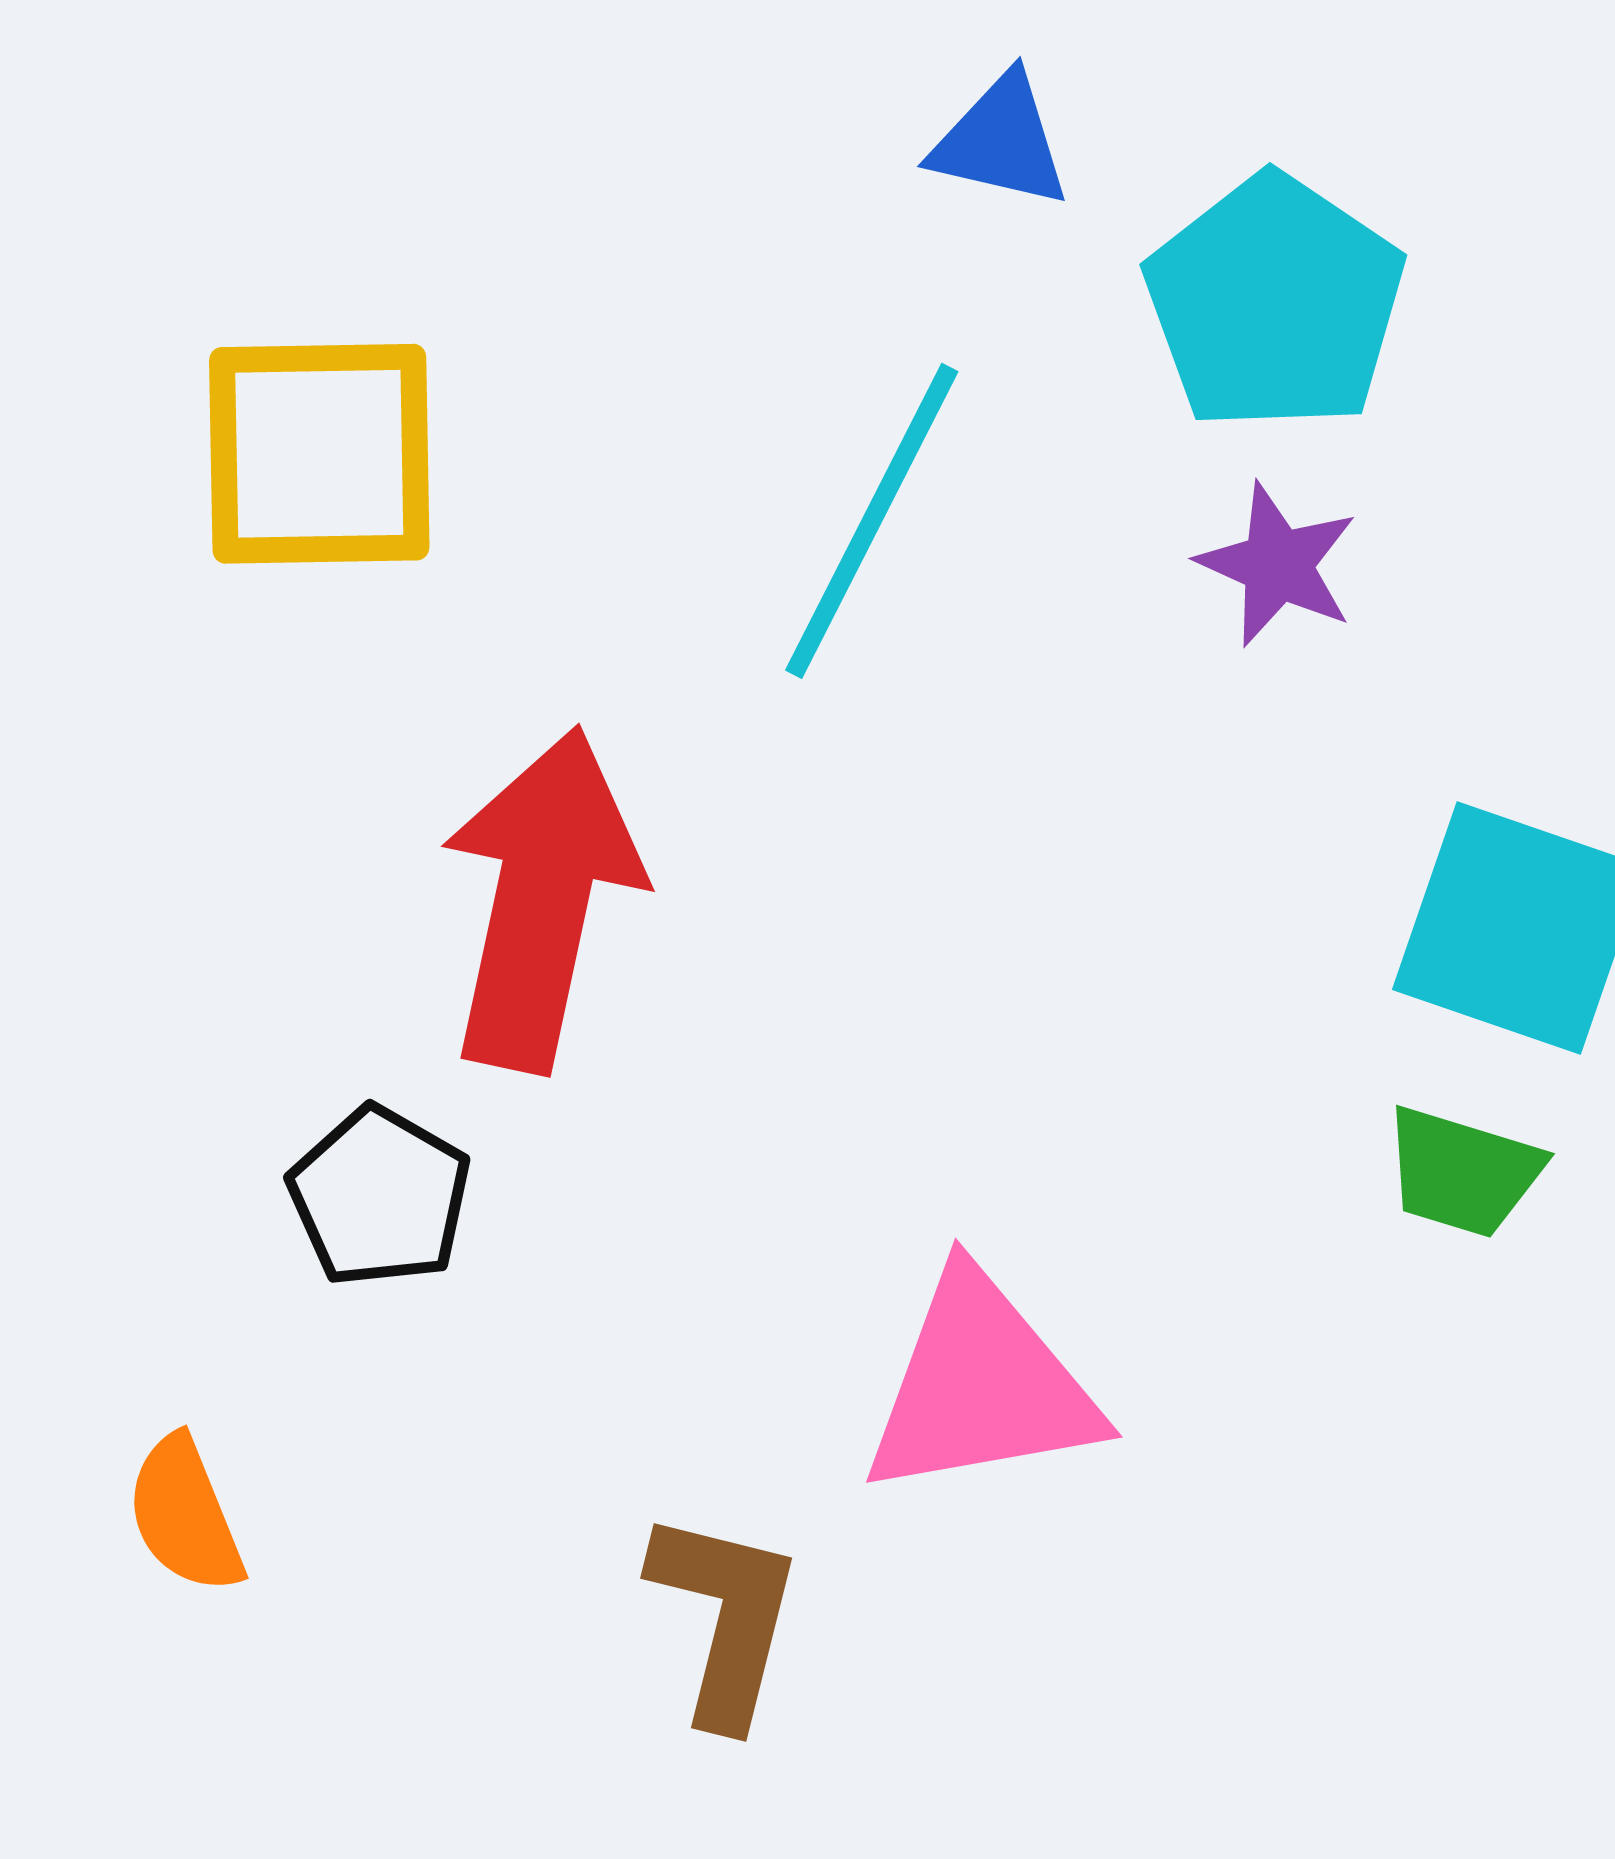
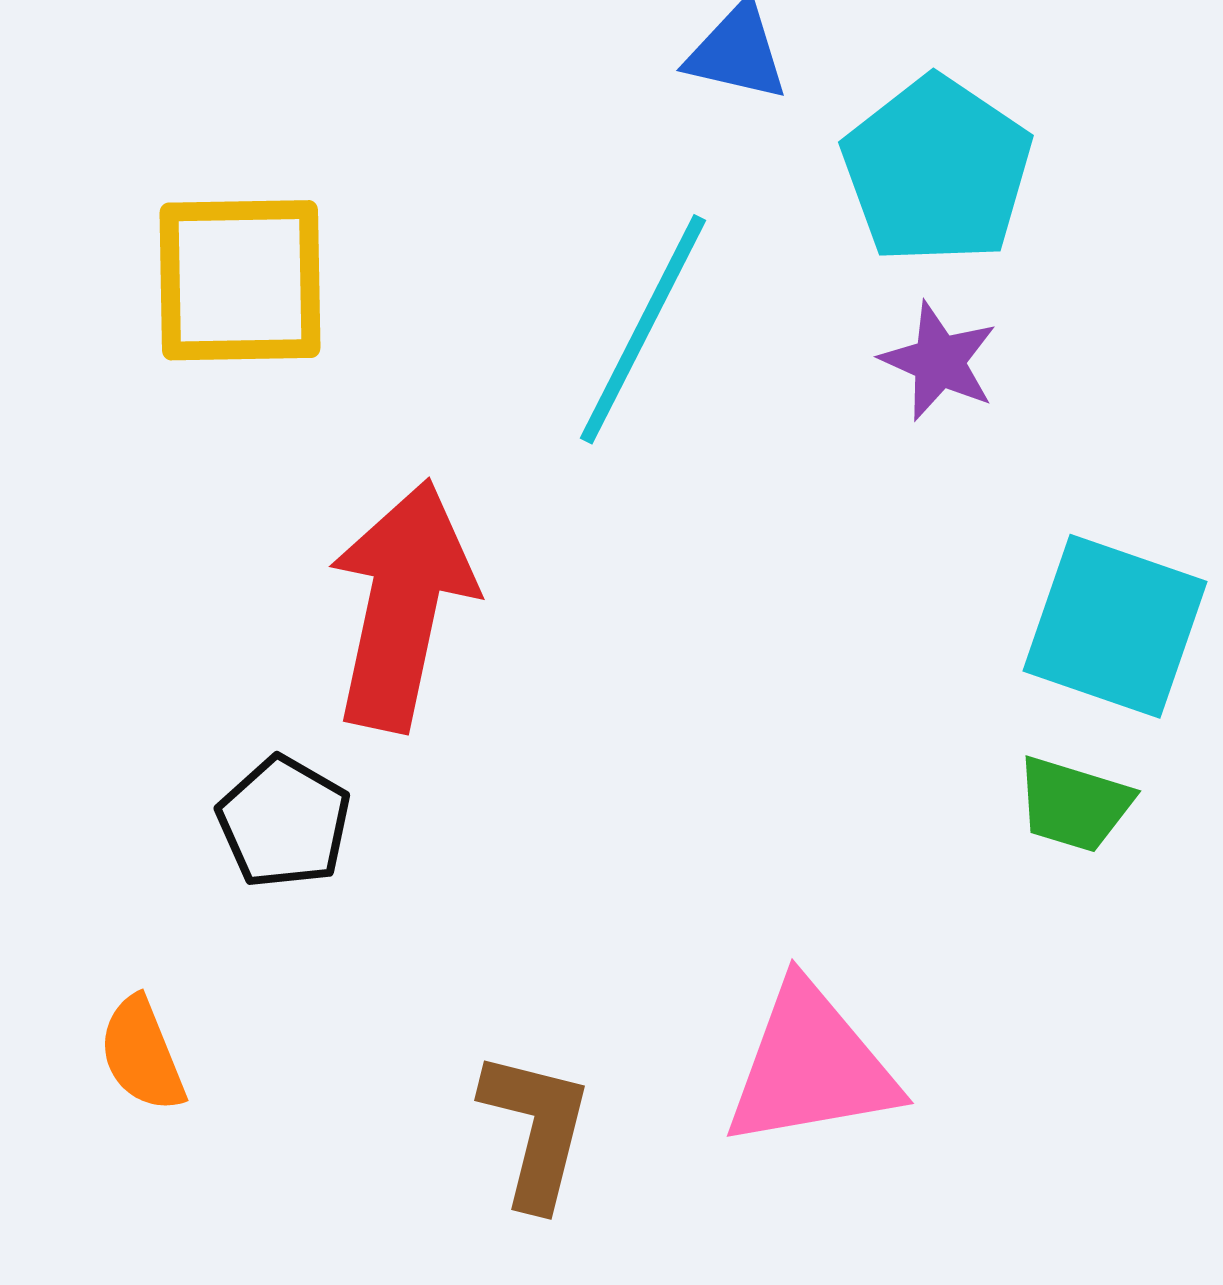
pink triangle: (981, 1386) -> (811, 1066), moved

